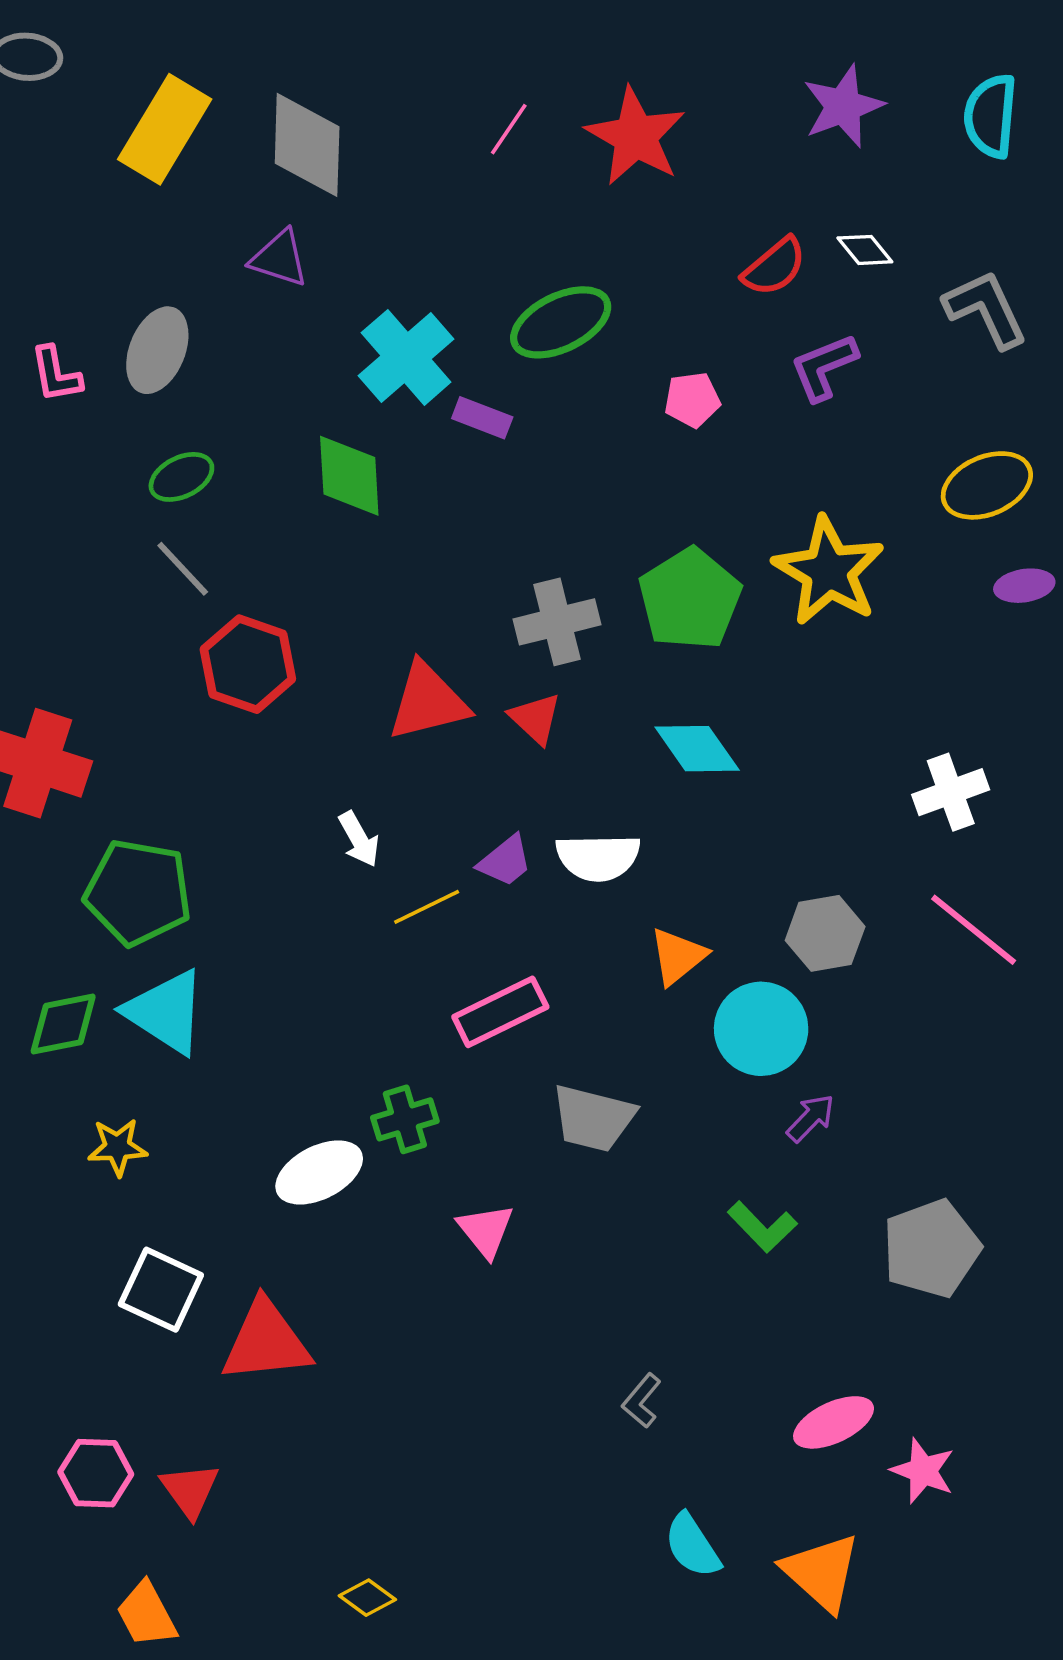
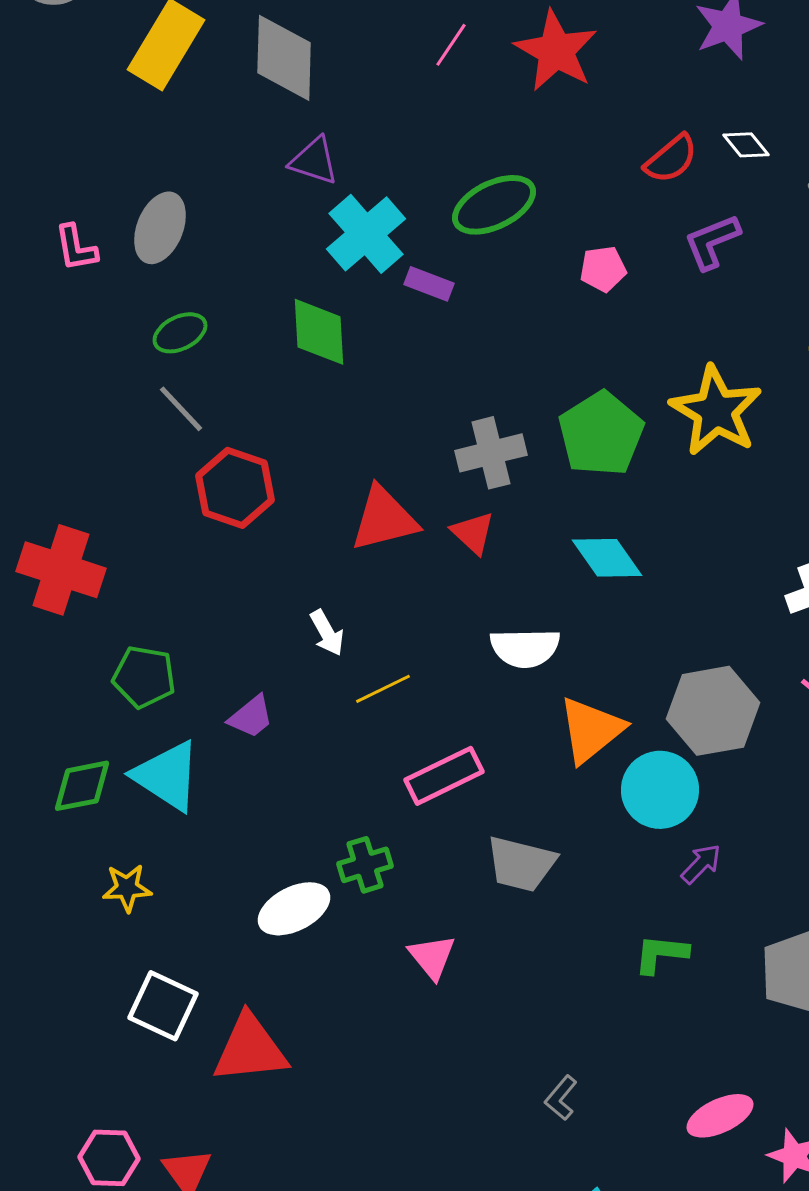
purple triangle: (279, 258) -> (314, 161), moved
purple trapezoid: (505, 861) -> (251, 717), moved
green pentagon: (138, 892) -> (144, 677), size x0.7
gray hexagon: (825, 933) -> (713, 711), size x1.4
orange triangle: (678, 956) -> (591, 730), size x1.4
green L-shape: (762, 1227) -> (661, 954), turned 140

